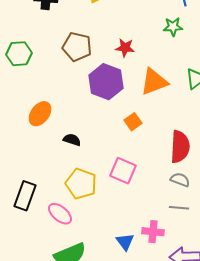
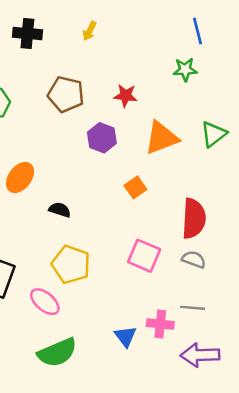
purple hexagon: (106, 82) -> (102, 138), size x0.7
pink square: (123, 171) -> (144, 256), moved
gray line: (179, 208) -> (193, 308), moved

